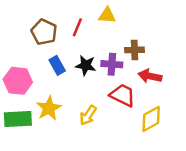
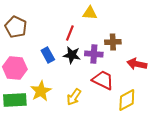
red line: (77, 27) -> (70, 33), moved
brown pentagon: (44, 32) -> (16, 27), moved
red arrow: (150, 76) -> (137, 64), moved

